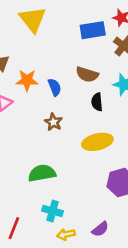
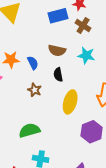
black semicircle: (97, 102) -> (58, 75), moved
yellow ellipse: (97, 142) -> (70, 102), turned -55

